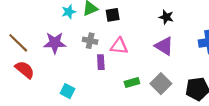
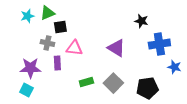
black square: (113, 15) -> (60, 27), moved
black star: (166, 17) -> (141, 21), moved
purple star: (55, 43) -> (30, 68), moved

